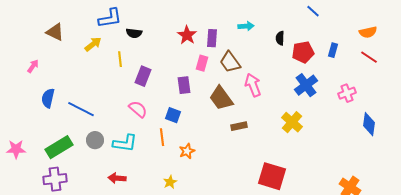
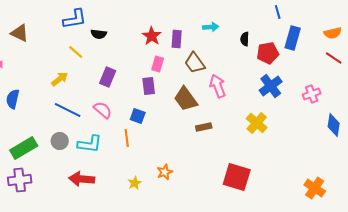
blue line: (313, 11) -> (278, 12), turned 32
yellow arrow: (93, 44) -> (60, 79), moved
blue rectangle: (333, 50) -> (293, 38), moved, size x1.6
yellow line: (120, 59) -> (76, 52), moved, turned -42
pink rectangle: (202, 63) -> (158, 64), moved
blue line: (81, 109) -> (68, 110), moved
orange star: (187, 151) -> (165, 172), moved
red arrow: (117, 178) -> (82, 179), size x1.4

